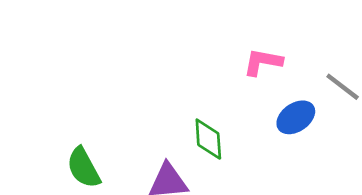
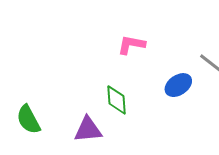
pink L-shape: (263, 62) -> (131, 45), moved

